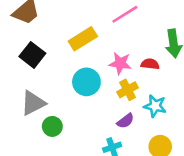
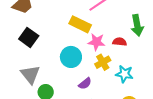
yellow rectangle: (83, 39) -> (80, 24), moved, turned 60
gray triangle: (33, 103) -> (30, 74), turned -40
purple semicircle: (125, 121) -> (85, 84), moved

